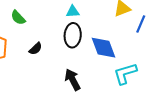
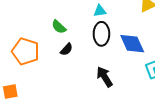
green semicircle: (18, 18) -> (59, 27), moved

